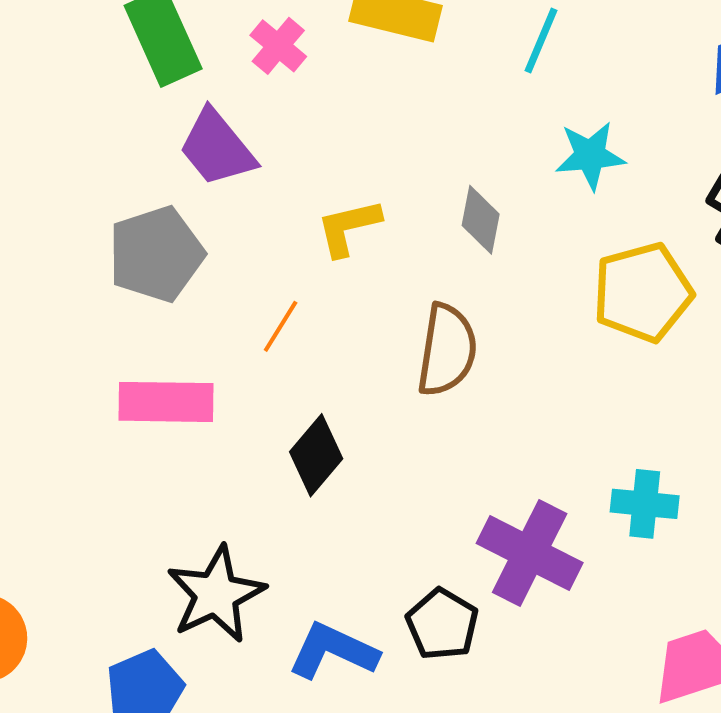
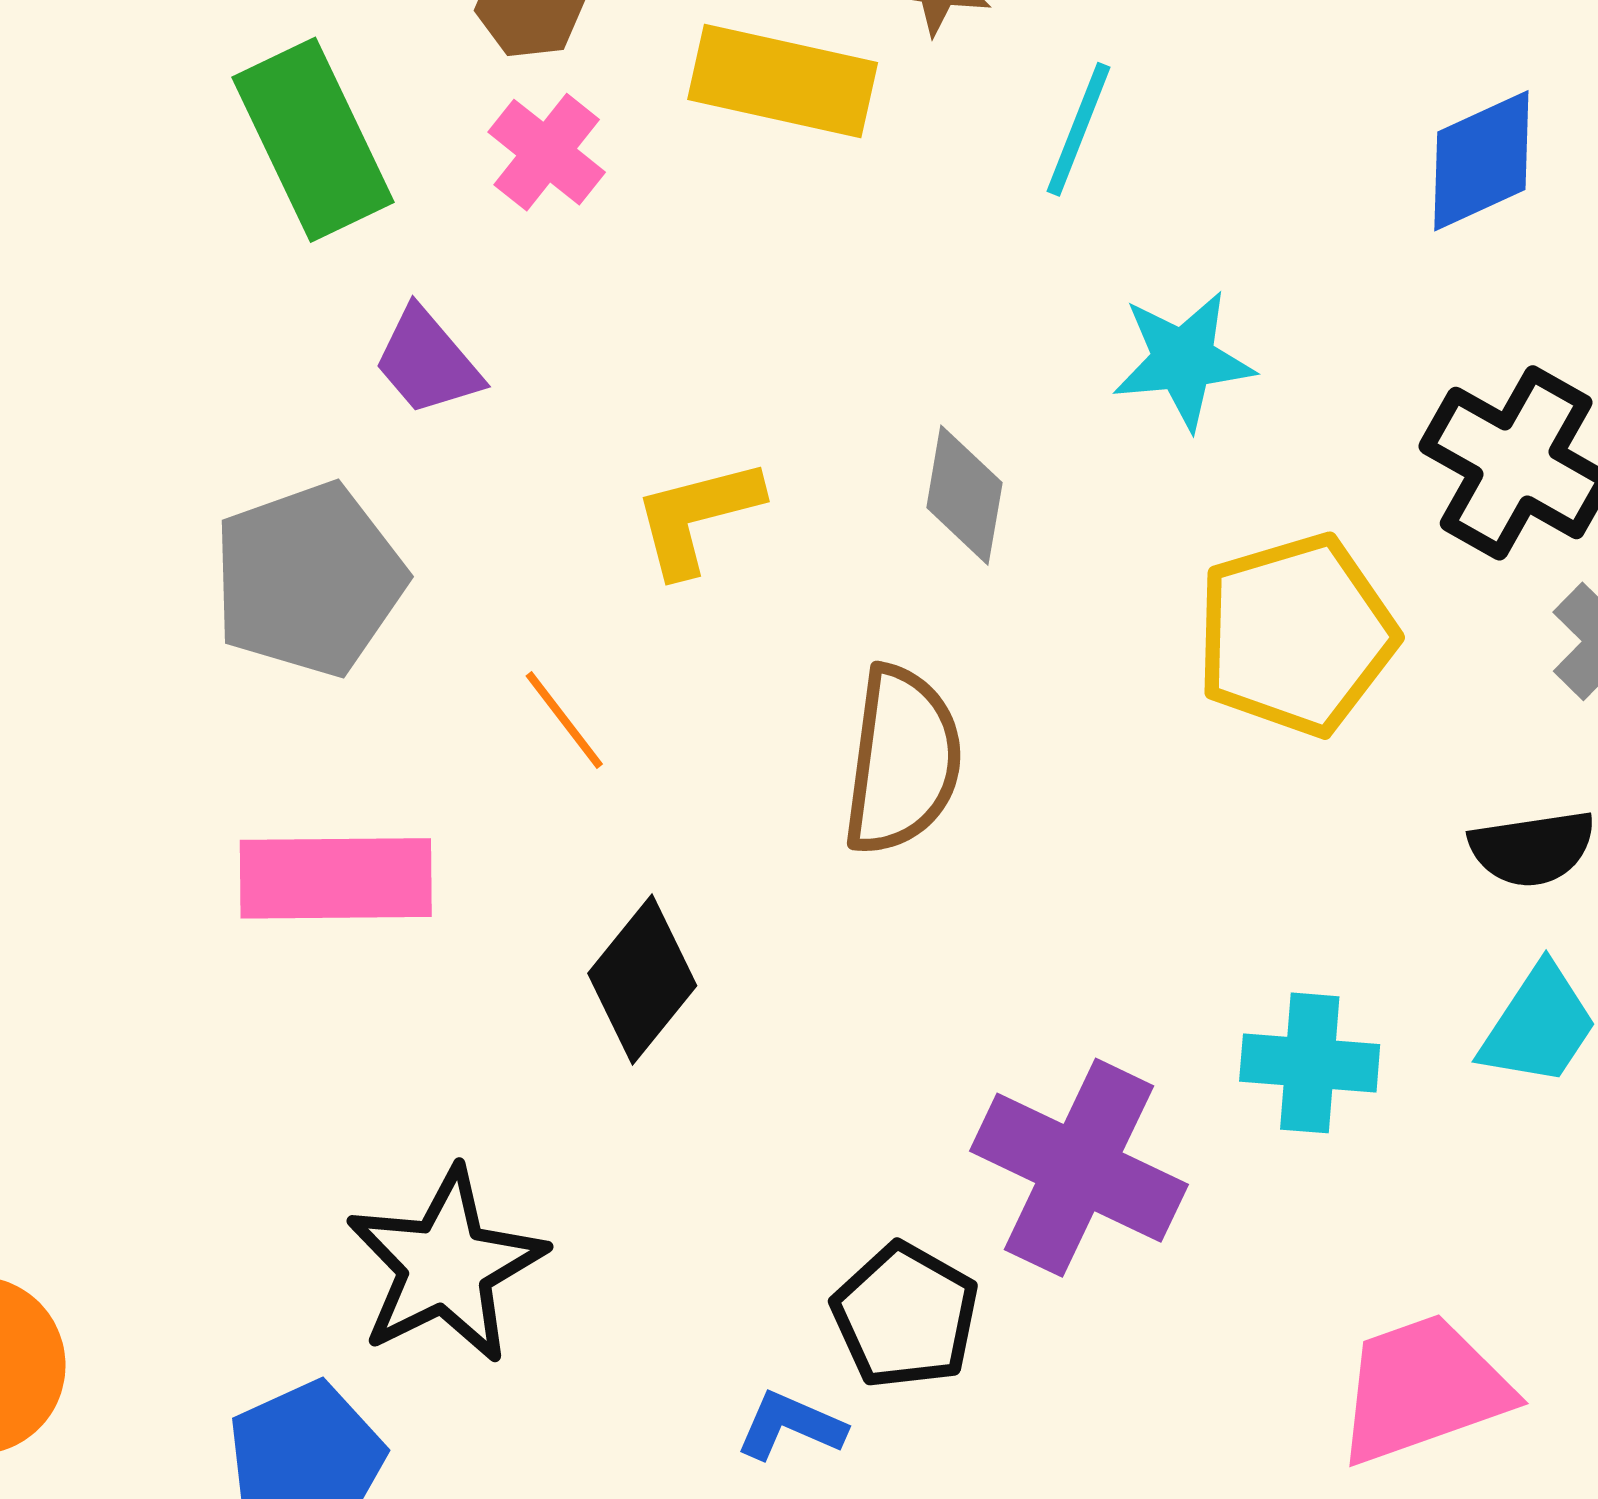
purple trapezoid: (217, 148) -> (427, 362), size x0.7
orange line: (281, 326) -> (564, 720), turned -68
blue L-shape: (333, 651) -> (791, 1426), moved, size x0.6

